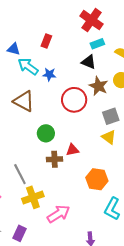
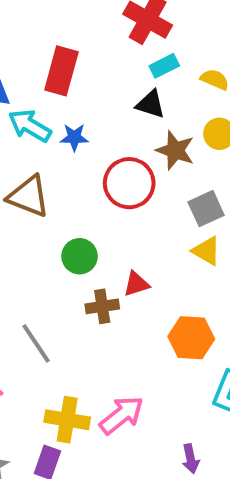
red rectangle: (46, 41) -> (61, 71), size x1.6
yellow cross: (33, 197) -> (67, 420), moved, turned 35

